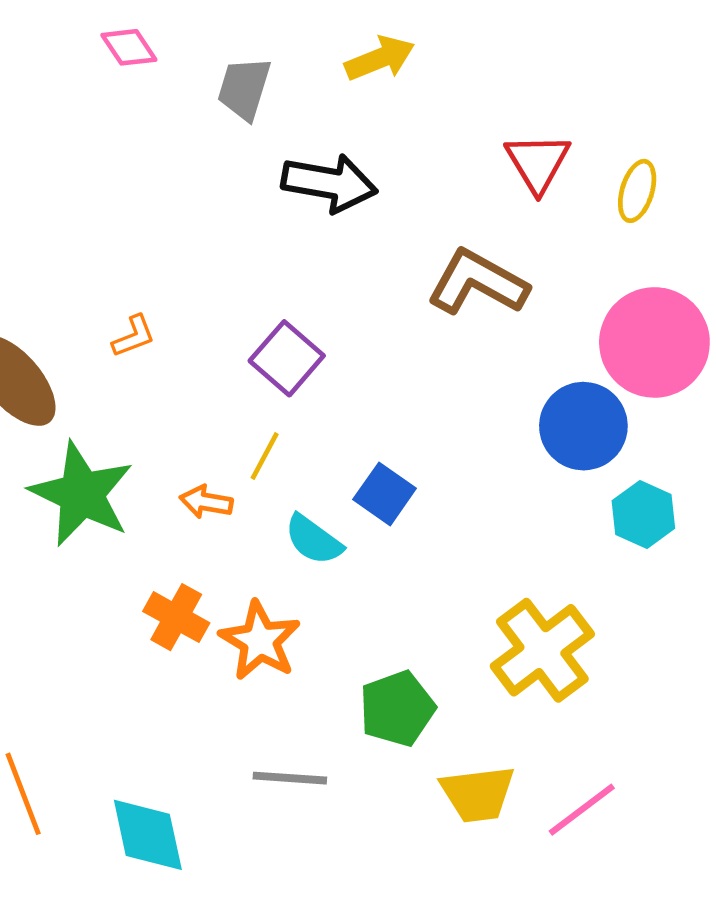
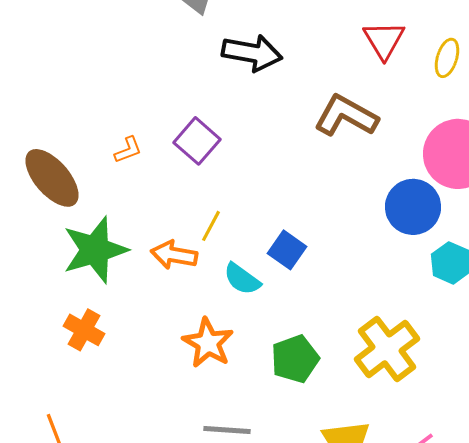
purple square: (287, 358) -> (197, 141), moved
green star: (82, 494) -> (95, 250), turned 30
orange arrow: (206, 502) -> (174, 255), size x1.4
orange cross: (176, 617) -> (84, 330), moved
green pentagon: (397, 709) -> (295, 359), moved

